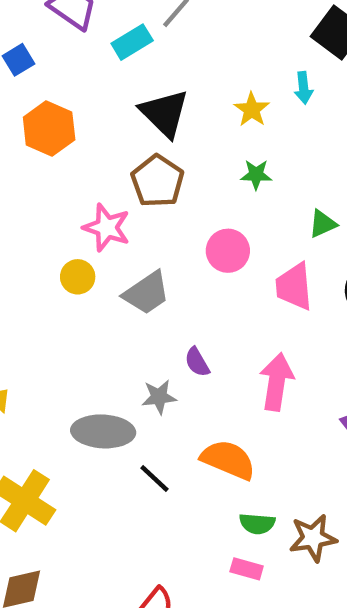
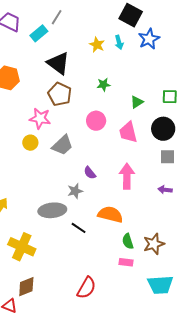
yellow star: (252, 110) -> (97, 45), moved
green semicircle: (257, 524) -> (128, 241), turned 77

